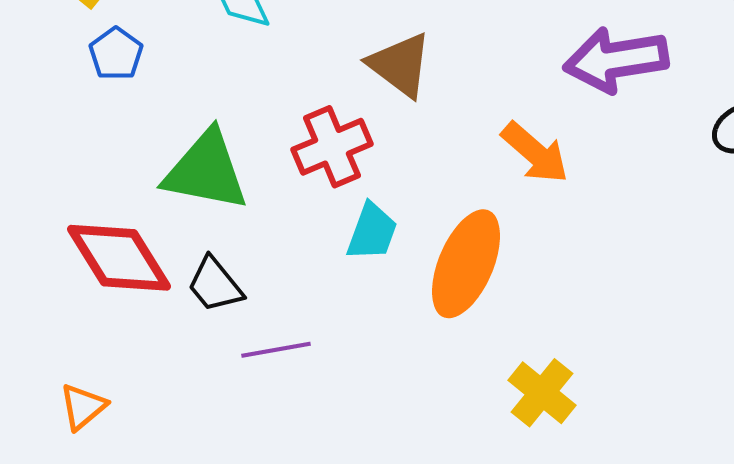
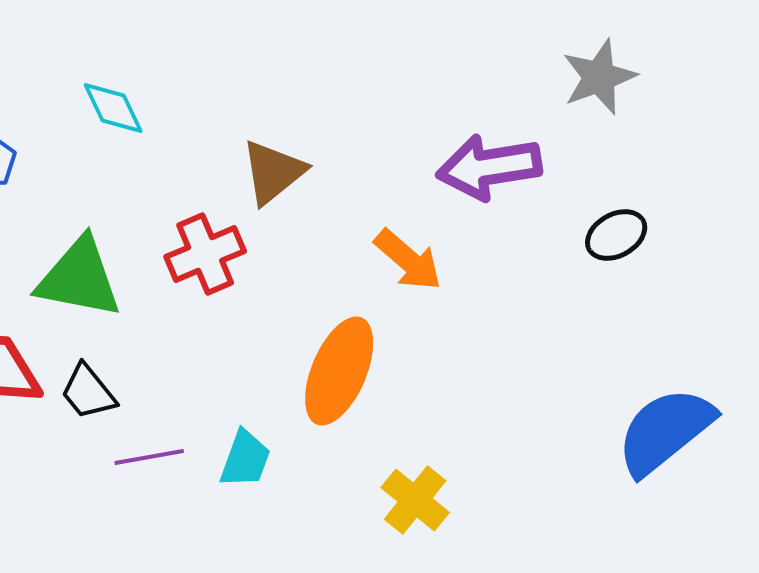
brown triangle: (400, 65) -> (273, 172), turned 44
cyan trapezoid: (372, 232) -> (245, 459), moved

